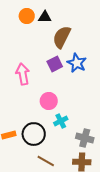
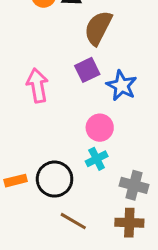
blue star: (77, 63) -> (122, 86), moved
pink circle: (49, 101) -> (100, 128), moved

